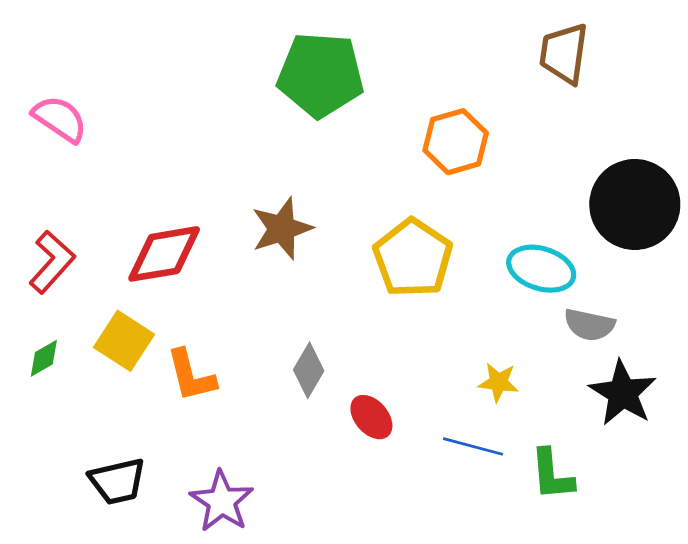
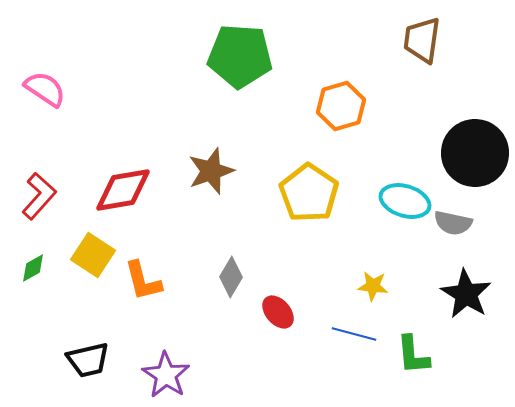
gray semicircle: (589, 325) -> (453, 223), moved

